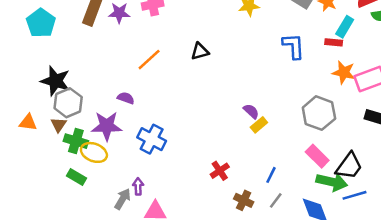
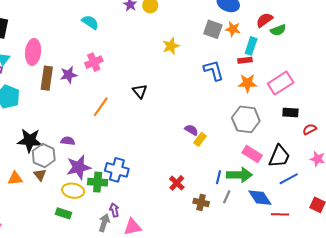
black triangle: (200, 51) -> (140, 91), turned -42
orange star: (344, 72) -> (247, 83), moved
purple semicircle: (126, 98) -> (68, 141), moved
green cross: (76, 141) -> (98, 182), moved
green arrow: (332, 182) -> (239, 175), moved

